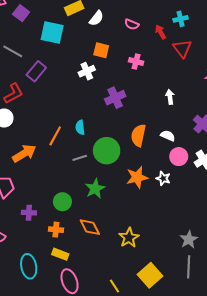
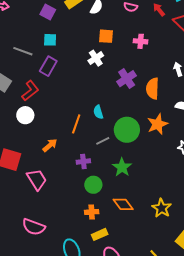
purple square: (21, 13) -> (48, 12), moved
cyan square: (52, 33) -> (50, 40), moved, size x0.6
orange semicircle: (138, 135) -> (153, 88), moved
orange arrow: (24, 153) -> (50, 145), size x0.7
orange star: (137, 177) -> (158, 124), moved
purple cross: (29, 213) -> (83, 161), moved
yellow rectangle: (60, 254) -> (100, 234), turned -35

